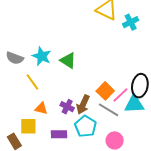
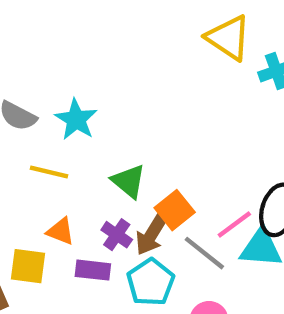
green triangle: (68, 60) -> (129, 181), moved
yellow line: (32, 82) -> (49, 172), turned -48
orange square: (105, 91) -> (175, 210), moved
purple rectangle: (59, 134) -> (93, 270), moved

